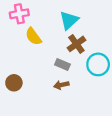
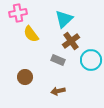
brown circle: (14, 83) -> (25, 77), moved
brown arrow: (61, 85) -> (58, 91), moved

